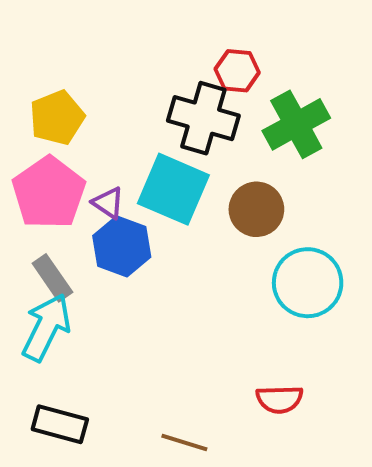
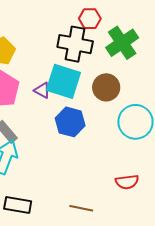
purple triangle: (108, 203) -> (42, 90), moved
blue hexagon: (122, 246) -> (70, 122), moved

